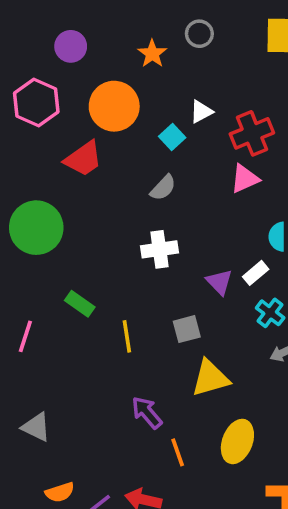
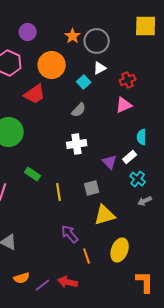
gray circle: (199, 34) -> (97, 41), moved, size x1.6
red cross: (252, 133) -> (128, 80), size x0.7

